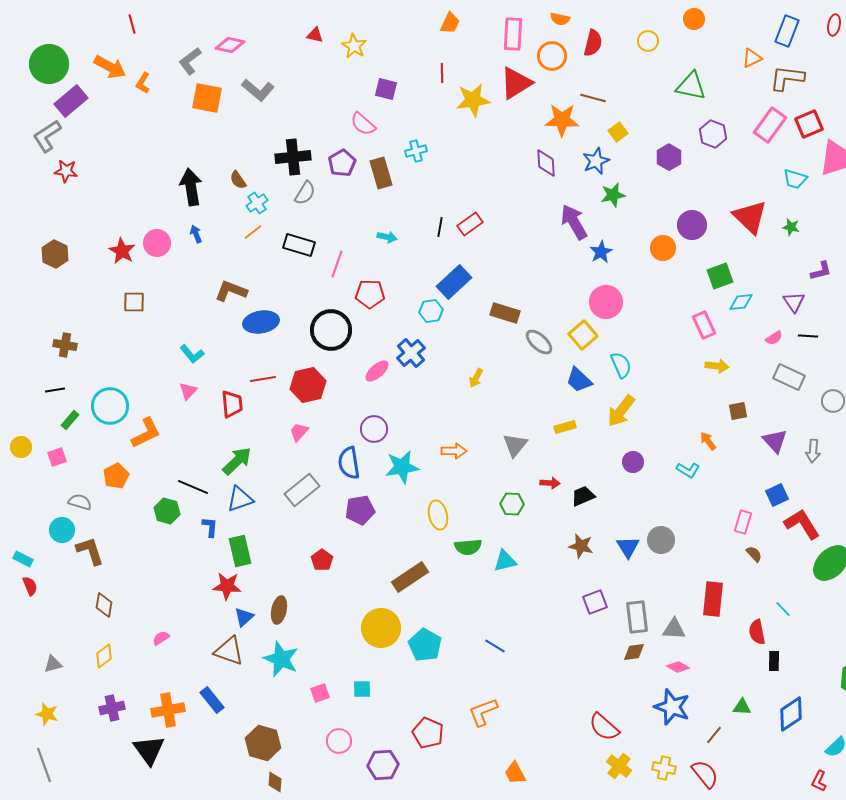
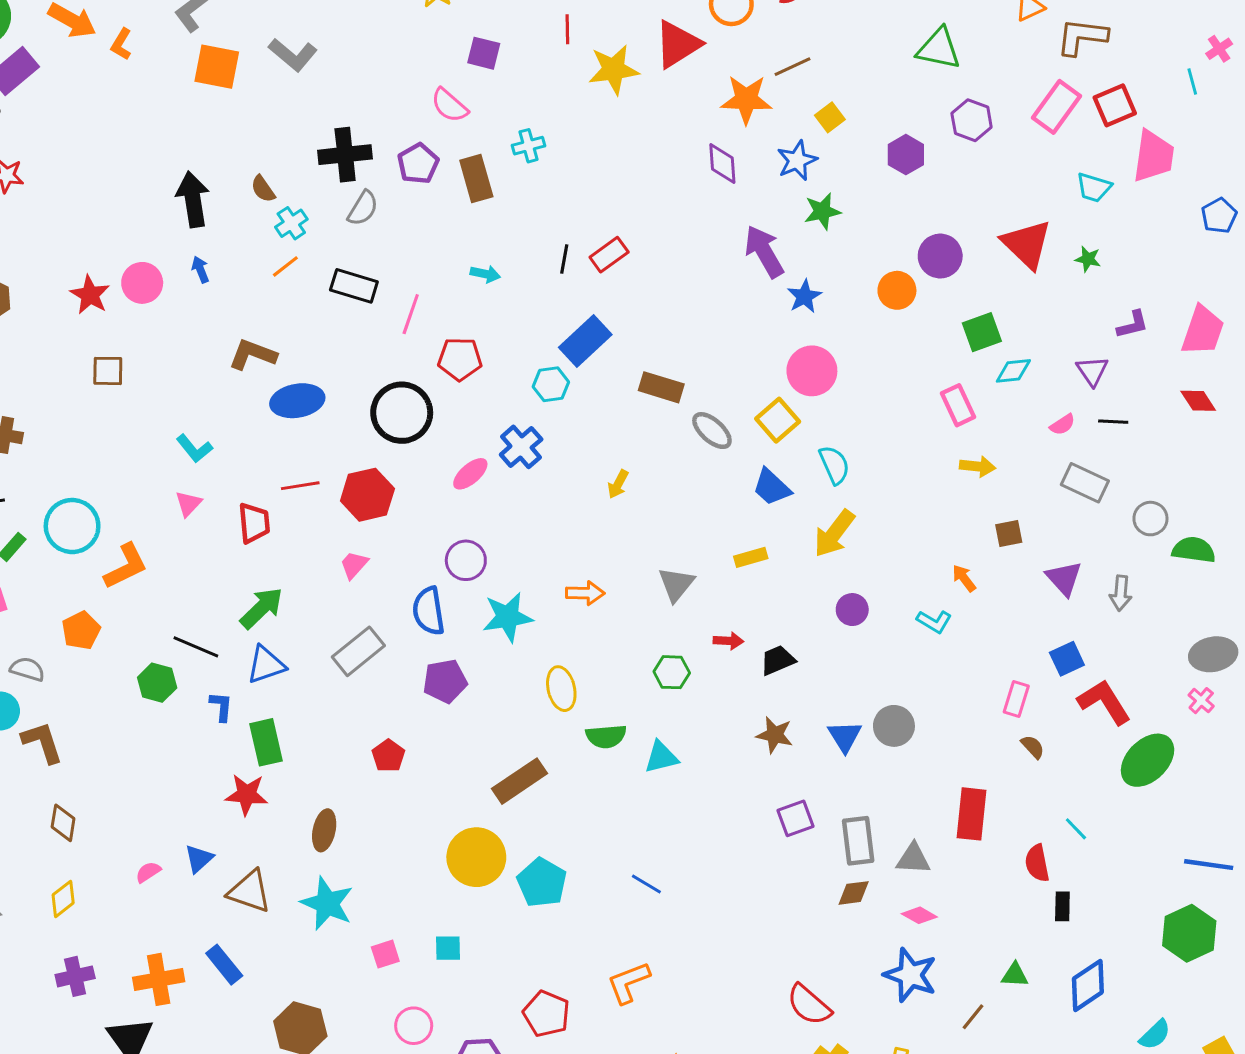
brown line: (593, 98) -> (793, 67), turned -40
blue triangle: (244, 617) -> (199, 859), moved

